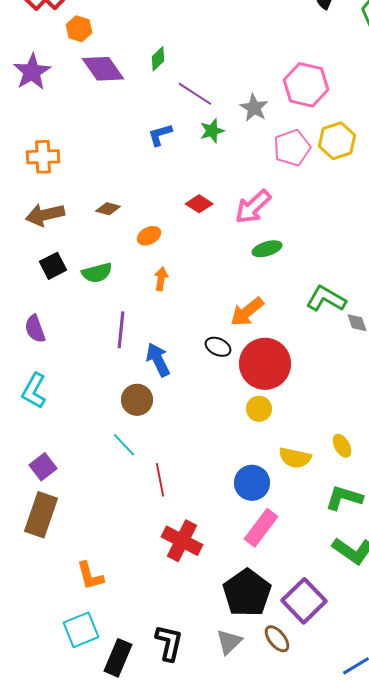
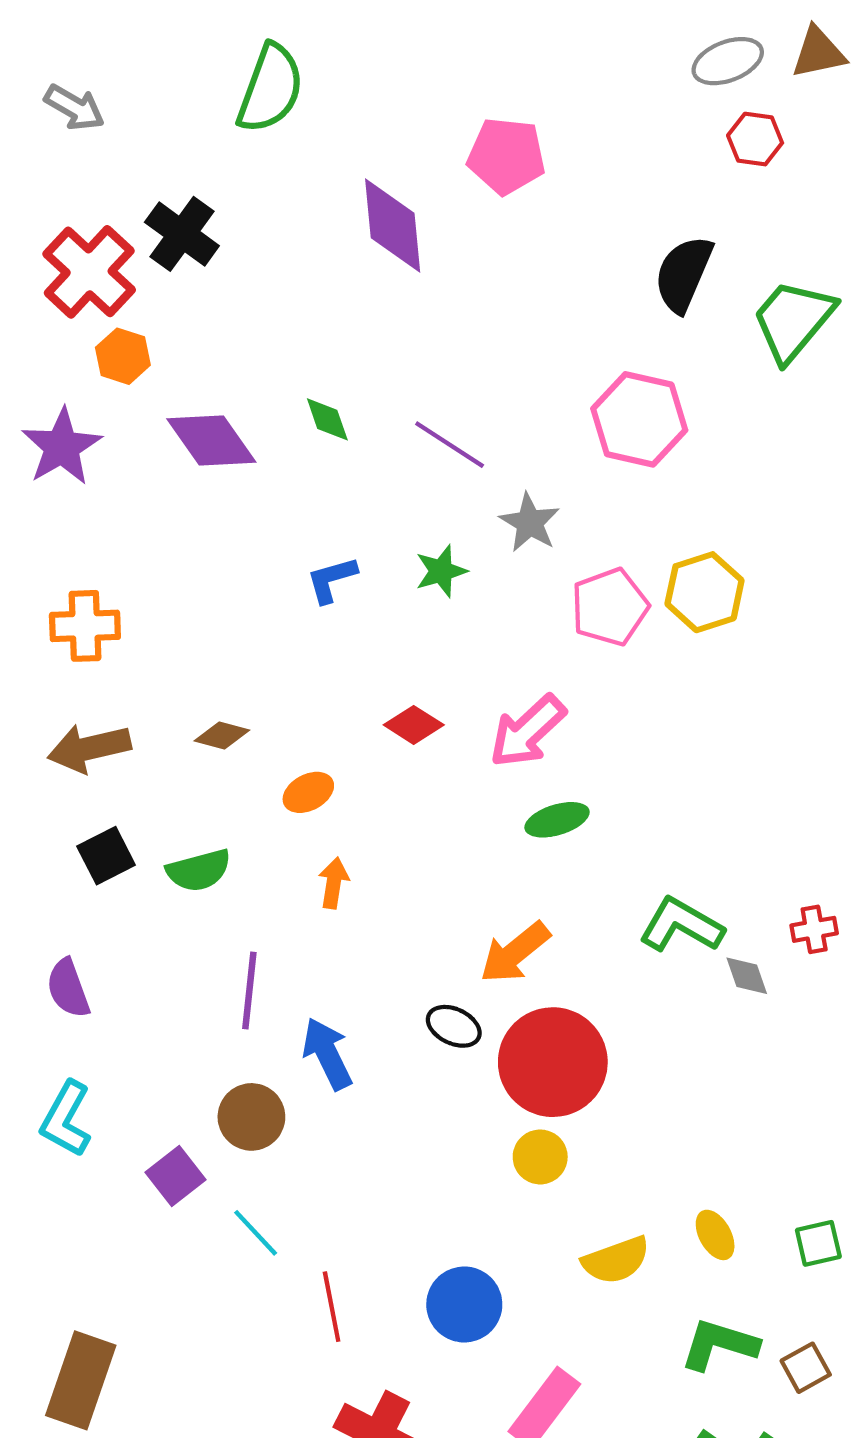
orange hexagon: (79, 29) -> (123, 356), moved
green diamond: (158, 59) -> (327, 419), turned -65
pink hexagon: (306, 85) -> (639, 419), moved
purple line: (195, 94) -> (450, 445), moved
brown circle: (137, 400) -> (251, 1117), moved
yellow semicircle: (295, 458) -> (616, 1260), turned -32
purple square: (43, 467) -> (176, 1176), moved
blue circle: (252, 483) -> (464, 1304), moved

